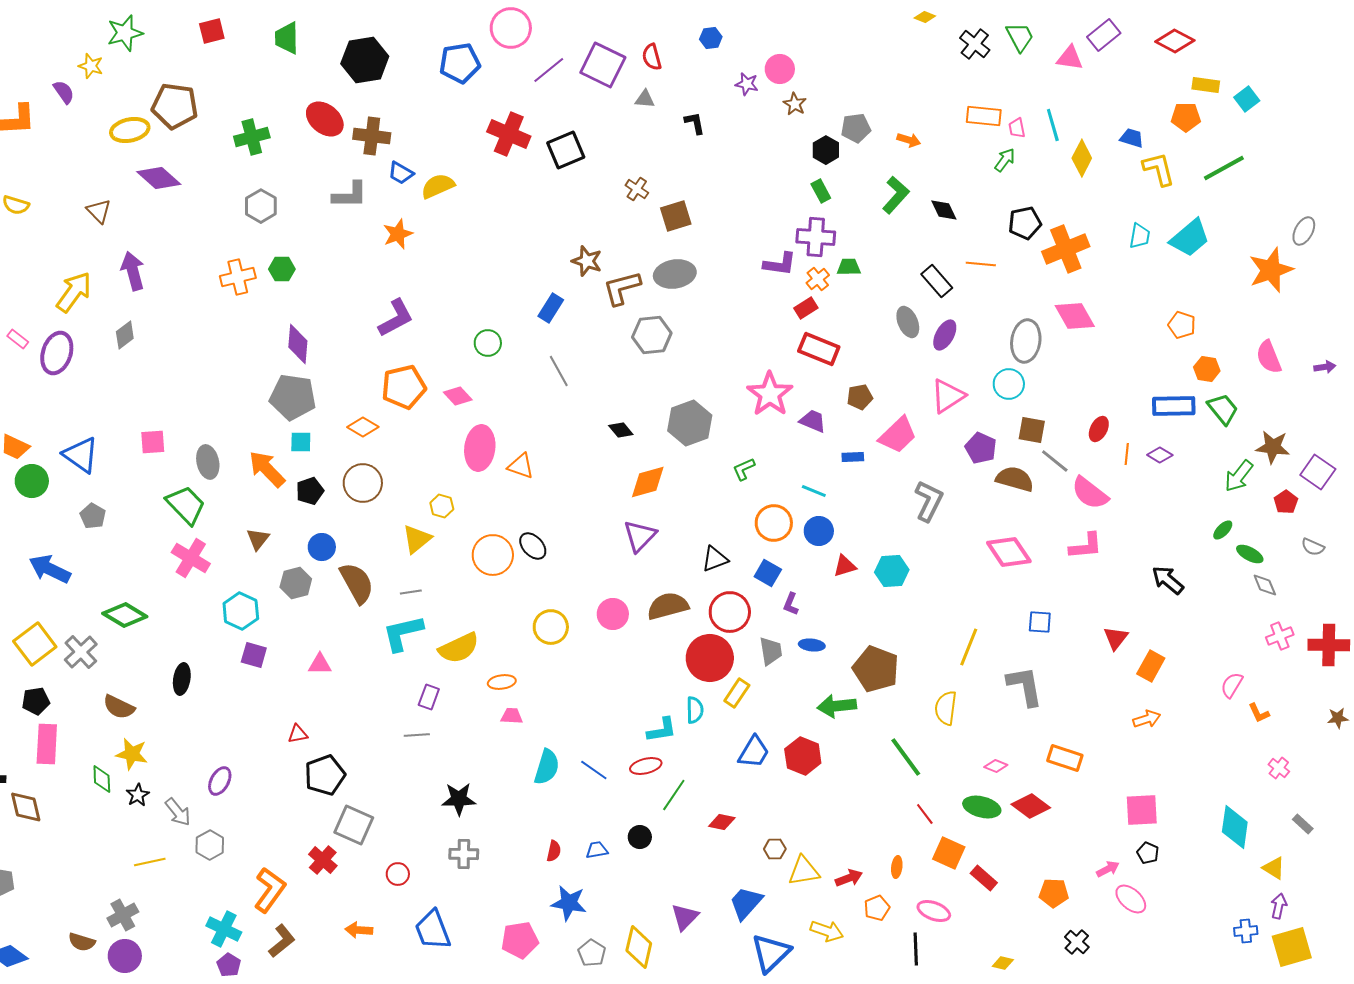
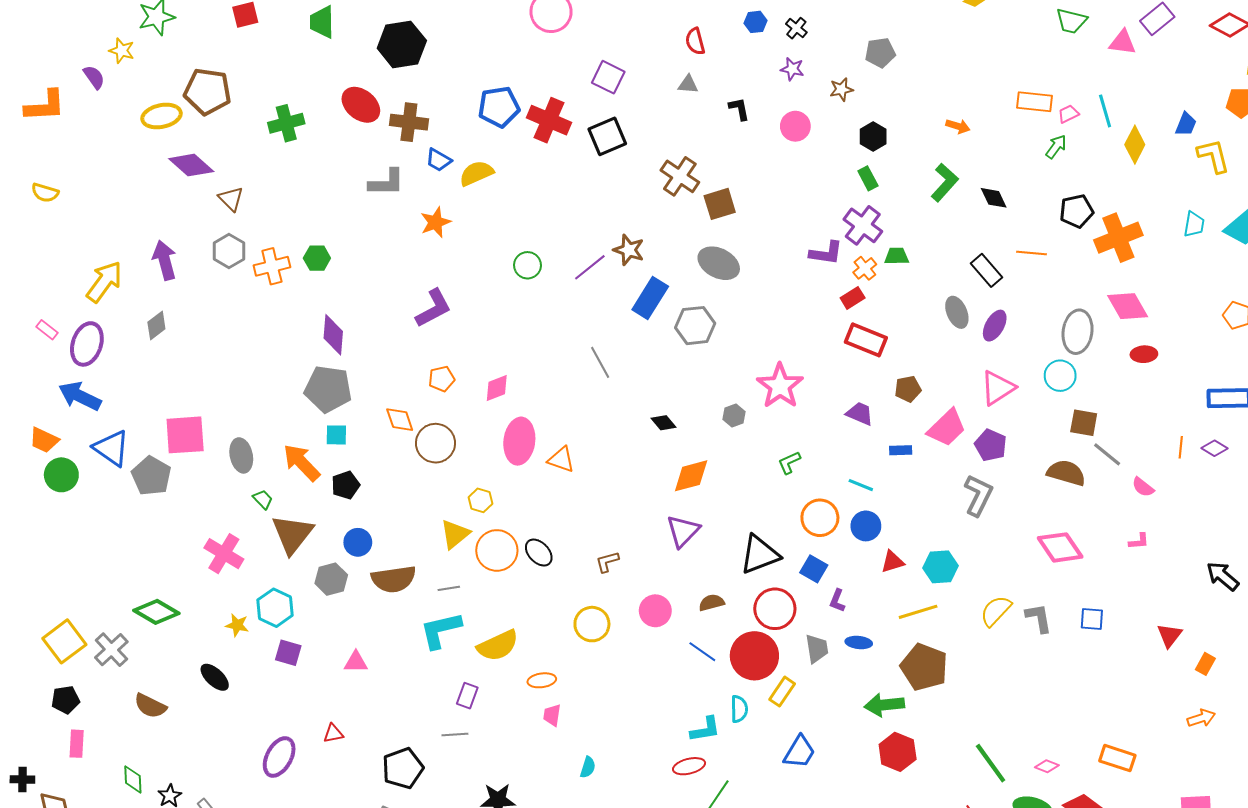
green trapezoid: (1020, 37) -> (1071, 21), turned 132
black cross: (975, 44) -> (796, 28), moved, size x0.7
blue pentagon: (460, 63) -> (499, 107), moved
purple square: (603, 65) -> (608, 77), moved, size x0.7
pink circle: (780, 69) -> (795, 126), moved
purple line: (549, 70) -> (590, 267), moved
brown star: (795, 104) -> (841, 89), turned 30
gray pentagon: (856, 128) -> (880, 53), moved
pink trapezoid: (1017, 128) -> (1068, 114), turned 75
blue trapezoid: (1132, 138) -> (1186, 124), turned 95
brown cross: (637, 189) -> (680, 176), size x1.6
gray hexagon: (261, 206) -> (229, 251), moved
brown triangle: (99, 211) -> (231, 199), moved
purple cross: (816, 237) -> (863, 225), turned 33
gray ellipse: (675, 274) -> (719, 263), turned 36
brown L-shape: (622, 288) -> (607, 562), moved, size x0.6
blue rectangle: (551, 308) -> (650, 298), moved, size x1.4
green circle: (488, 343) -> (528, 265), moved
orange pentagon: (404, 387) -> (442, 379), size x0.6
pink star: (770, 394) -> (780, 386), moved
pink diamond: (458, 396) -> (497, 388), turned -68
gray hexagon: (690, 423) -> (734, 416), size x0.5
orange diamond: (363, 427) -> (400, 420), turned 40
red ellipse: (1099, 429) -> (1144, 354), moved, turned 60
pink square: (153, 442) -> (185, 435), size x1.6
purple pentagon: (981, 448) -> (991, 445), moved
brown circle: (363, 483) -> (435, 443), moved
pink semicircle: (1090, 493) -> (1143, 487), size x0.6
green trapezoid: (186, 505) -> (263, 499), moved, size x0.5
gray pentagon: (93, 516) -> (151, 476), moved, size x1.5
brown triangle: (258, 539) -> (292, 534), size x1.8
black ellipse: (533, 546) -> (539, 553), moved
pink L-shape: (1086, 546) -> (1139, 541), size x0.6
orange circle: (493, 555) -> (497, 550), moved
black triangle: (715, 559) -> (760, 555), size x1.5
blue arrow: (50, 569) -> (80, 396), moved
brown semicircle: (357, 583) -> (394, 579), turned 111
brown semicircle: (668, 606) -> (712, 603), size x0.6
yellow line: (969, 647) -> (918, 612), moved, turned 51
orange rectangle: (1151, 666) -> (1205, 664), size x0.7
black ellipse: (182, 679) -> (215, 677), turned -56
gray L-shape: (1025, 686) -> (1039, 618), moved, size x0.7
yellow semicircle: (946, 708) -> (996, 611), moved, turned 36
pink trapezoid: (512, 716) -> (552, 715), turned -85
pink rectangle: (47, 744) -> (77, 744), size x0.7
yellow star: (132, 754) -> (237, 625), moved, size x0.7
red hexagon: (803, 756) -> (898, 752), moved
green line: (906, 757) -> (991, 763), moved
cyan semicircle: (547, 767) -> (588, 767), size x0.6
blue line: (594, 770) -> (702, 652), moved
black pentagon: (325, 775) -> (403, 768), moved
purple ellipse: (220, 781) -> (279, 757), moved, size x1.4

